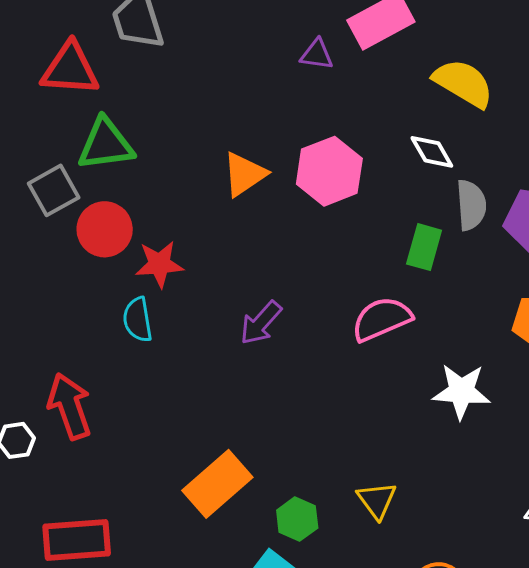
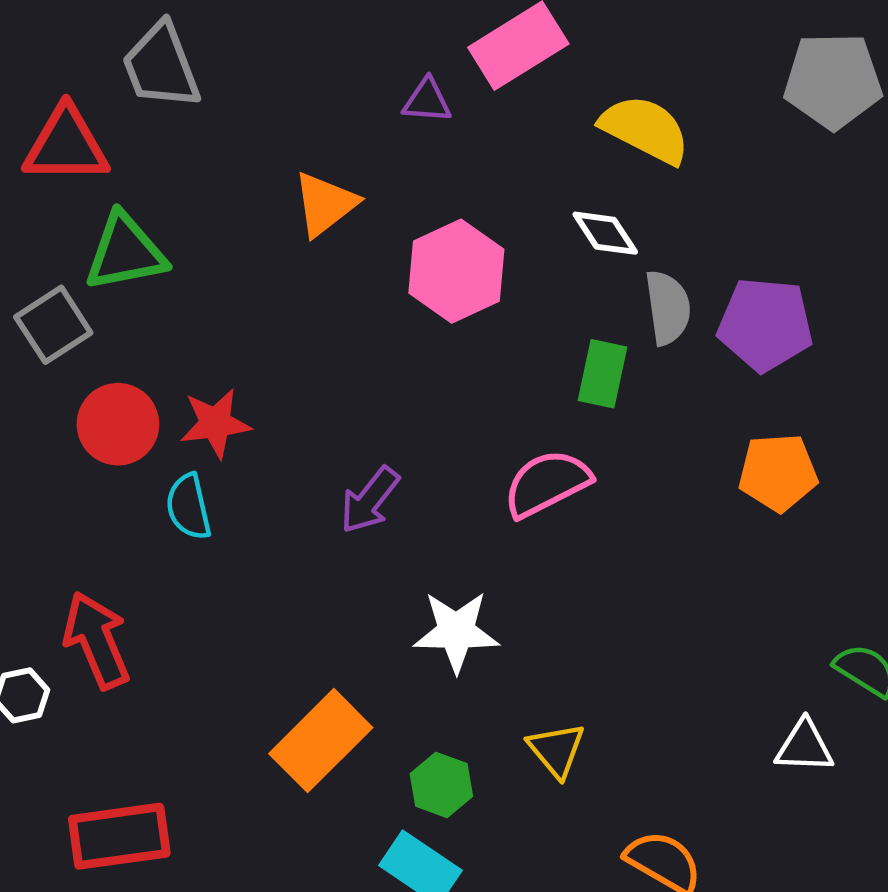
orange triangle: (244, 174) -> (325, 204), moved
red circle: (105, 229) -> (118, 424), moved
white star: (461, 391) -> (456, 631), moved

